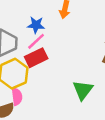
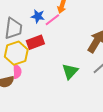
pink line: (36, 41) -> (52, 20), moved

